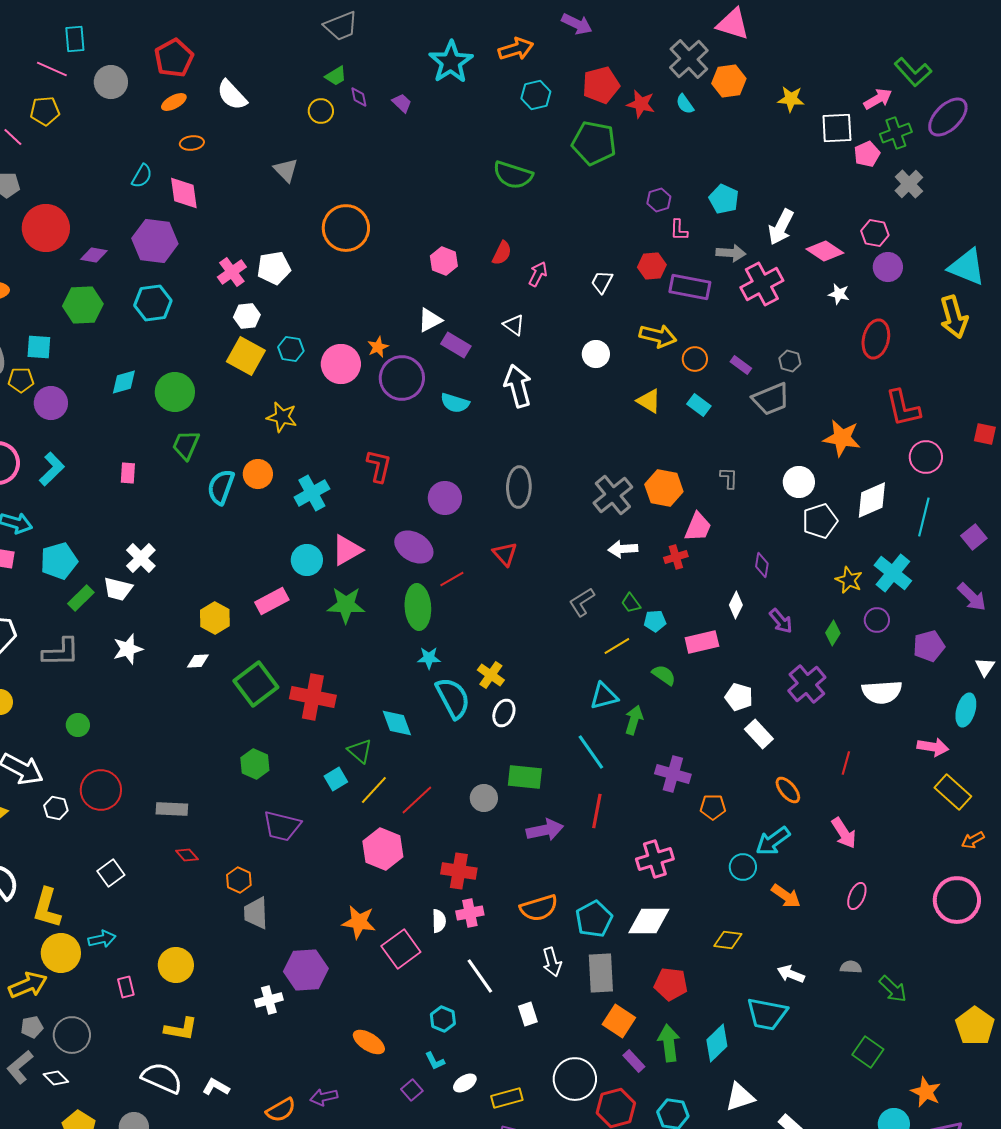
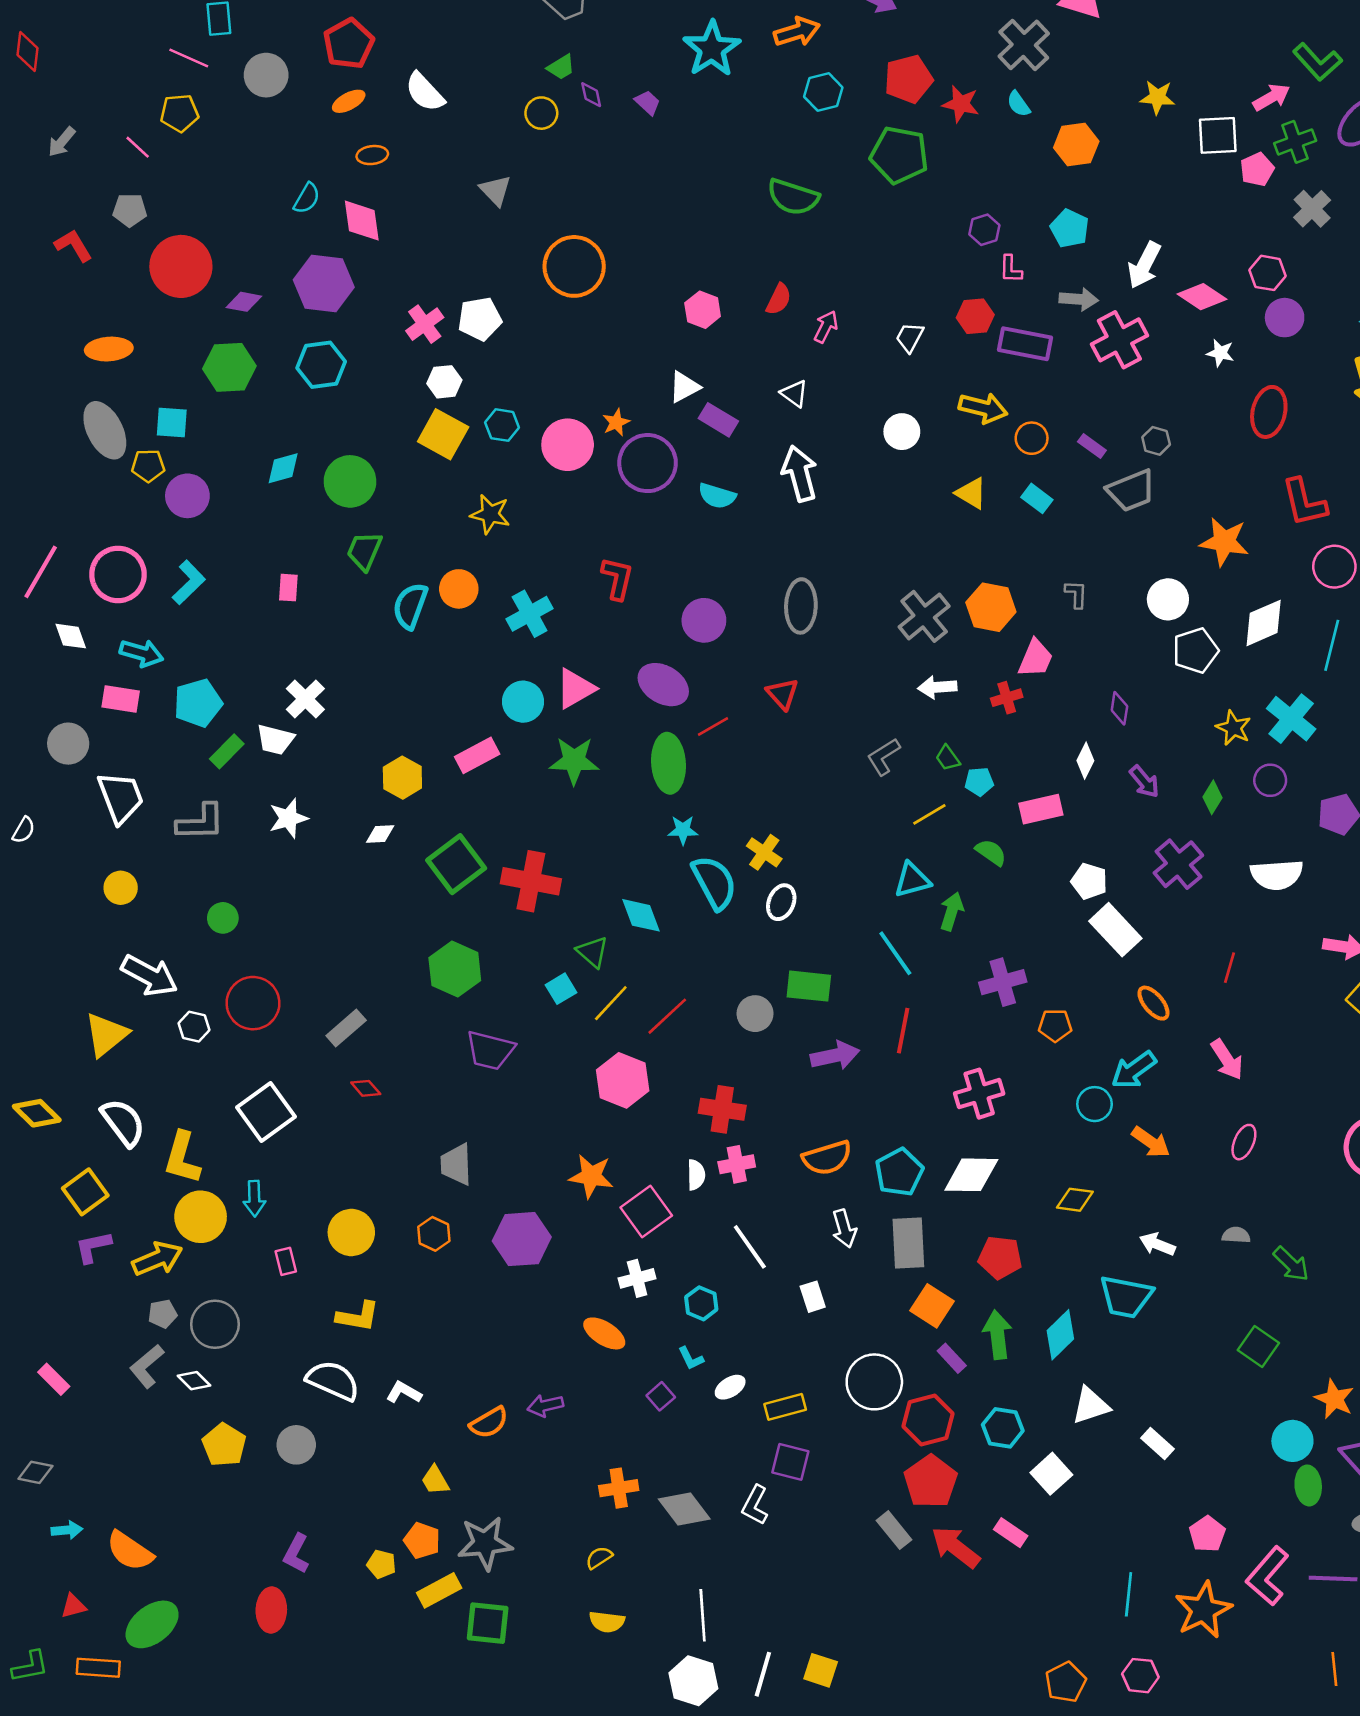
orange hexagon: (729, 81) -> (1076, 145), moved
white rectangle: (759, 734) -> (1115, 930), size x1.4
green hexagon: (255, 764) -> (455, 969), size x1.4
purple cross: (673, 774) -> (1003, 982), turned -32
gray rectangle: (172, 809) -> (346, 1028), turned -44
white square: (111, 873) -> (266, 1112), size x1.6
orange hexagon: (239, 880) -> (434, 1234), moved
cyan arrow: (102, 939) -> (254, 1198), turned 100
white cross: (269, 1000) -> (637, 1278), moved

